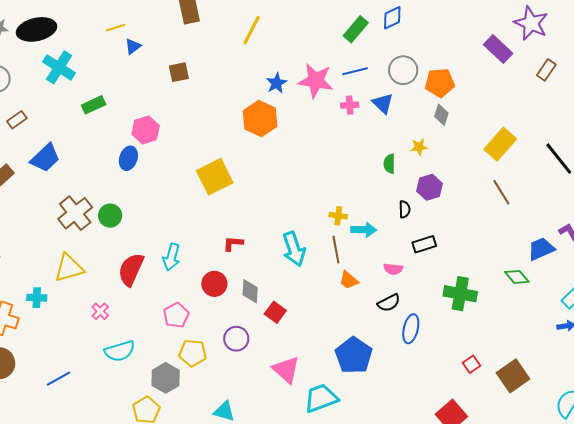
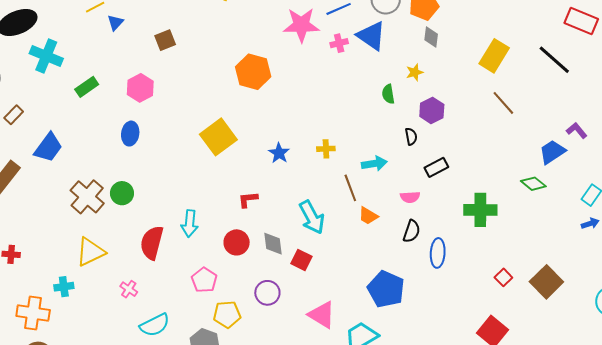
blue star: (277, 83) -> (279, 153), moved
blue triangle: (383, 103) -> (371, 36), size x1.4
pink hexagon: (146, 130) -> (140, 88), moved
yellow cross: (338, 216) -> (326, 149), moved
cyan arrow: (294, 249) -> (312, 217), moved
black semicircle: (389, 303) -> (412, 231), turned -35

